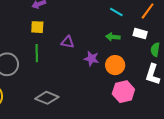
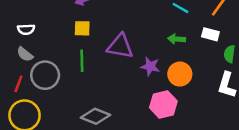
purple triangle: (67, 42) -> (120, 46), size x1.6
pink hexagon: (123, 92) -> (163, 104), moved

